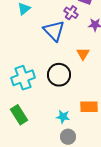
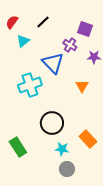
black circle: (59, 75) -> (52, 123), moved
cyan cross: (23, 78) -> (30, 85), moved
orange rectangle: (89, 107) -> (88, 139), turned 48

